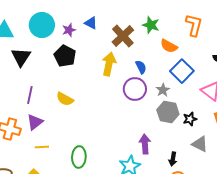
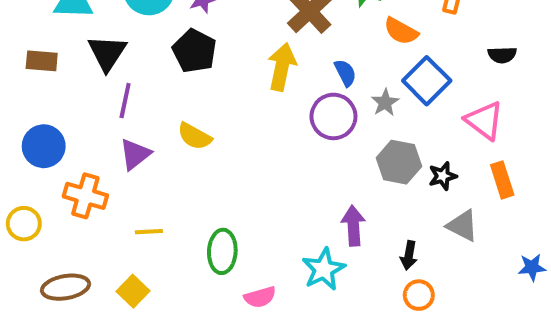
gray star: (163, 90) -> (385, 103), moved
purple line: (30, 95) -> (125, 101), moved
purple triangle: (35, 122) -> (135, 154), moved

